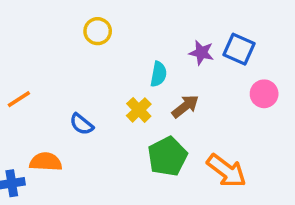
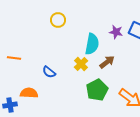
cyan semicircle: (158, 74) -> (92, 44), size x1.5
orange line: (19, 99) -> (14, 58), turned 40

